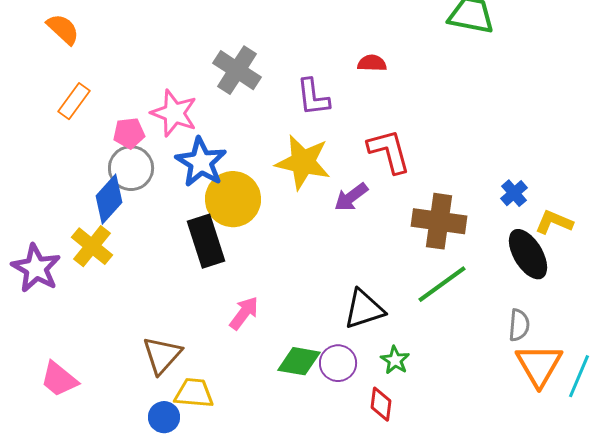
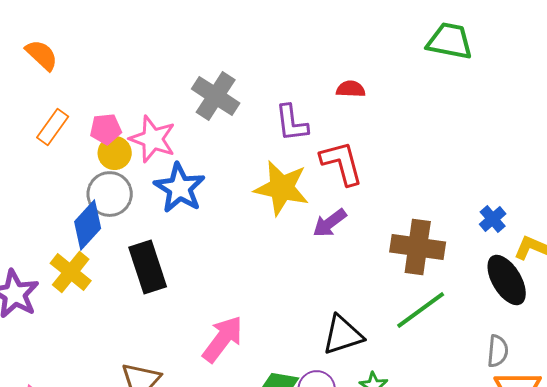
pink pentagon: (129, 133) -> (106, 129), moved
red L-shape: (389, 151) -> (342, 163), moved
yellow circle: (233, 199) -> (115, 153), moved, size x0.6
black rectangle: (206, 241) -> (148, 267), moved
pink arrow: (244, 313) -> (223, 339), size x1.4

